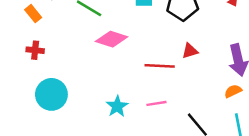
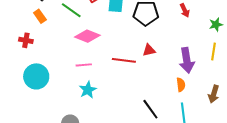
orange rectangle: (33, 14) -> (40, 16), moved
orange semicircle: (233, 91) -> (181, 85), turned 104
pink line: (156, 103) -> (84, 65), moved

